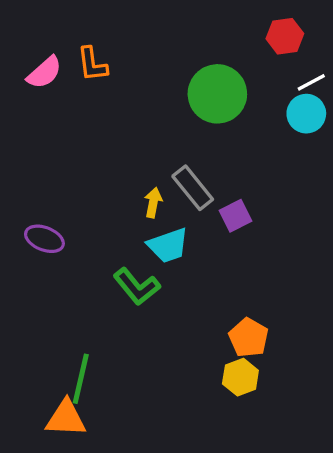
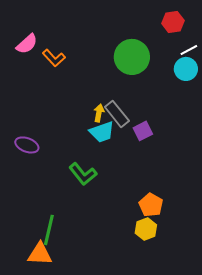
orange L-shape: (92, 64) -> (54, 58), moved, turned -35
yellow arrow: (153, 203) -> (99, 113), moved
cyan trapezoid: (168, 245) -> (102, 132), moved

